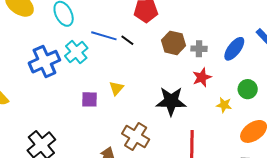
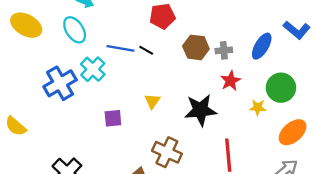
yellow triangle: (116, 88) -> (152, 101), moved
green circle: (248, 89) -> (281, 88), size x1.4

